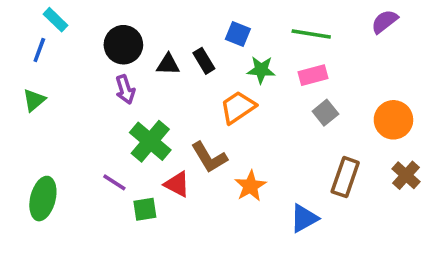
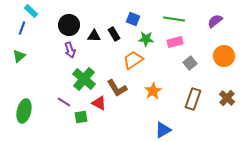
purple semicircle: (385, 21) -> (215, 21), moved
gray square: (325, 113) -> (190, 63), moved
orange circle: (393, 120) -> (224, 56), moved
orange star: (250, 186) -> (153, 91), moved
blue triangle: (304, 218) -> (163, 130), moved

